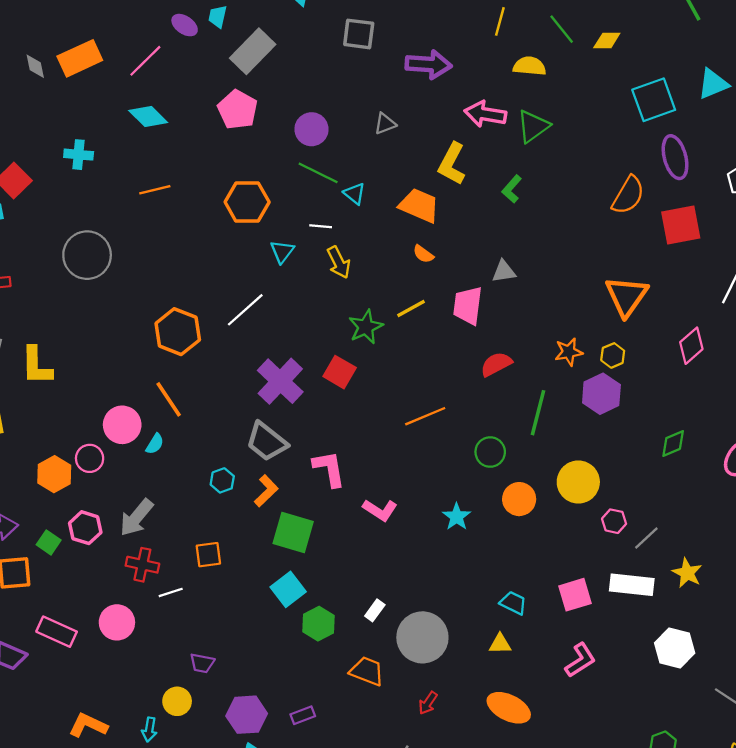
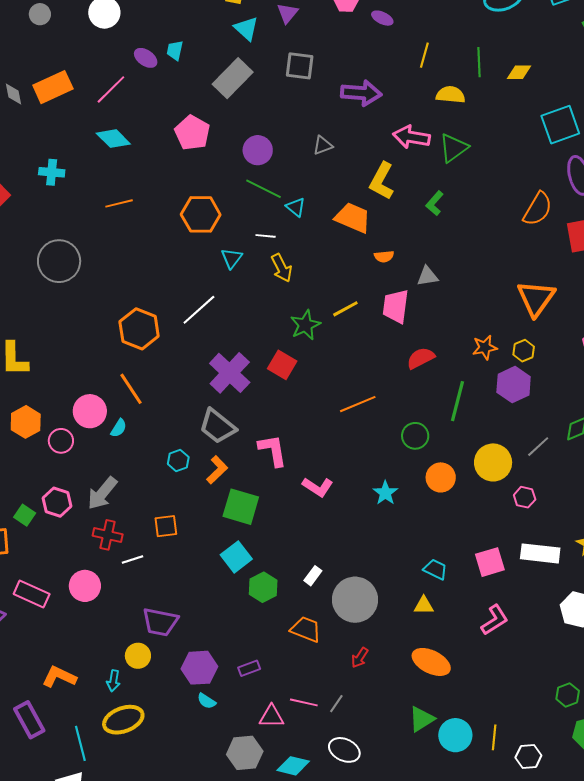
green line: (562, 29) -> (479, 62), turned 36
gray rectangle: (253, 51) -> (233, 78), moved
orange semicircle: (423, 254) -> (384, 256), moved, turned -42
orange hexagon: (54, 474) -> (26, 422), moved
gray line: (646, 538) -> (538, 447), moved
purple trapezoid: (202, 663) -> (160, 622), size x1.6

